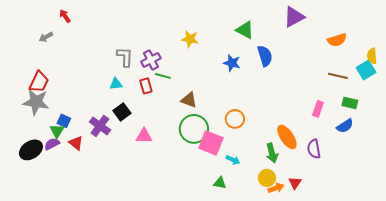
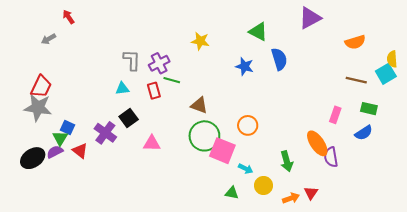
orange ellipse: (287, 137) -> (317, 143), moved
yellow circle: (267, 178) -> (264, 186), moved

